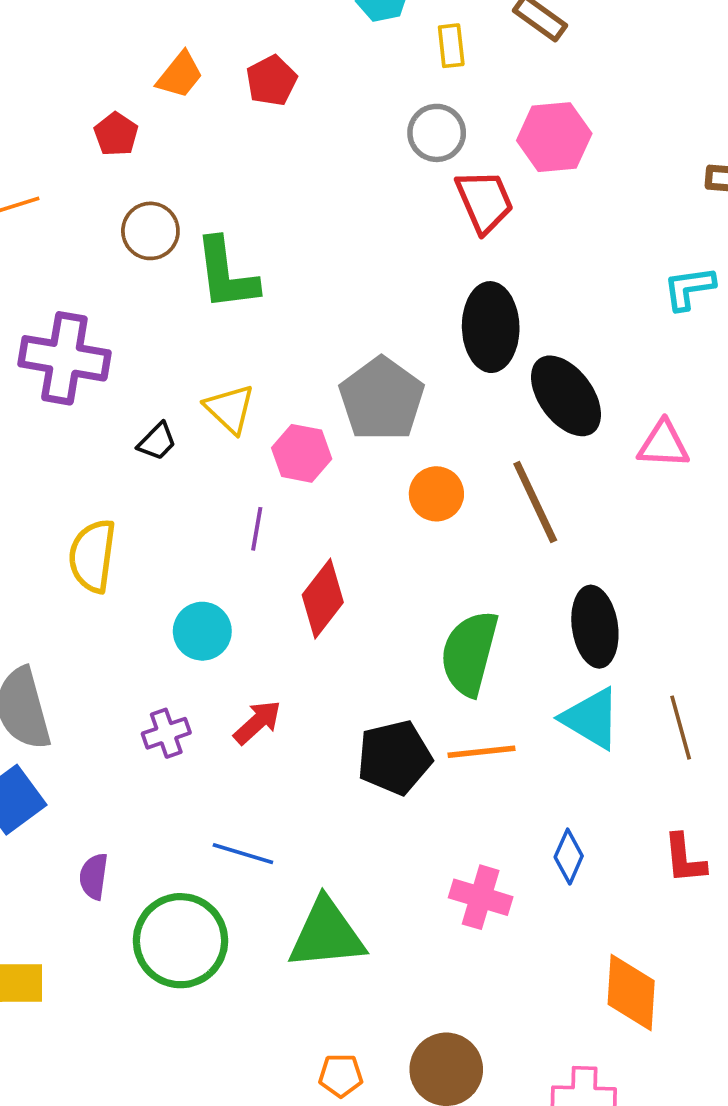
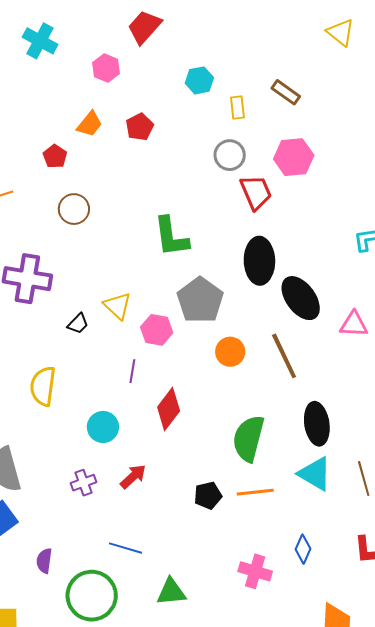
green L-shape: (226, 274) -> (171, 237), moved
black pentagon: (394, 757) -> (208, 495), size x0.7
green triangle: (327, 934) -> (171, 592), size x0.7

